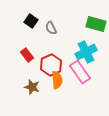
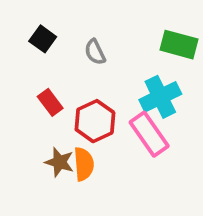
black square: (31, 21) -> (43, 39), moved
orange semicircle: (57, 80) -> (84, 164), moved

